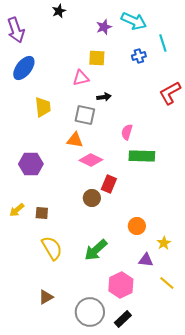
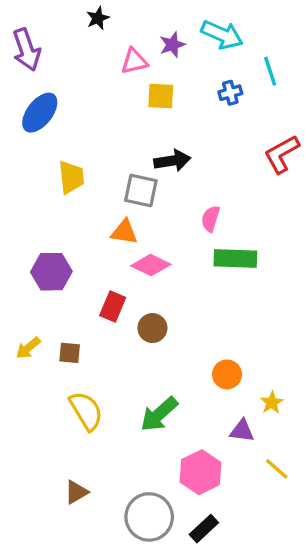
pink triangle: (81, 78) -> (134, 61), moved
black arrow: (104, 97) -> (172, 161), size x1.5
red rectangle: (109, 184) -> (113, 306), moved

